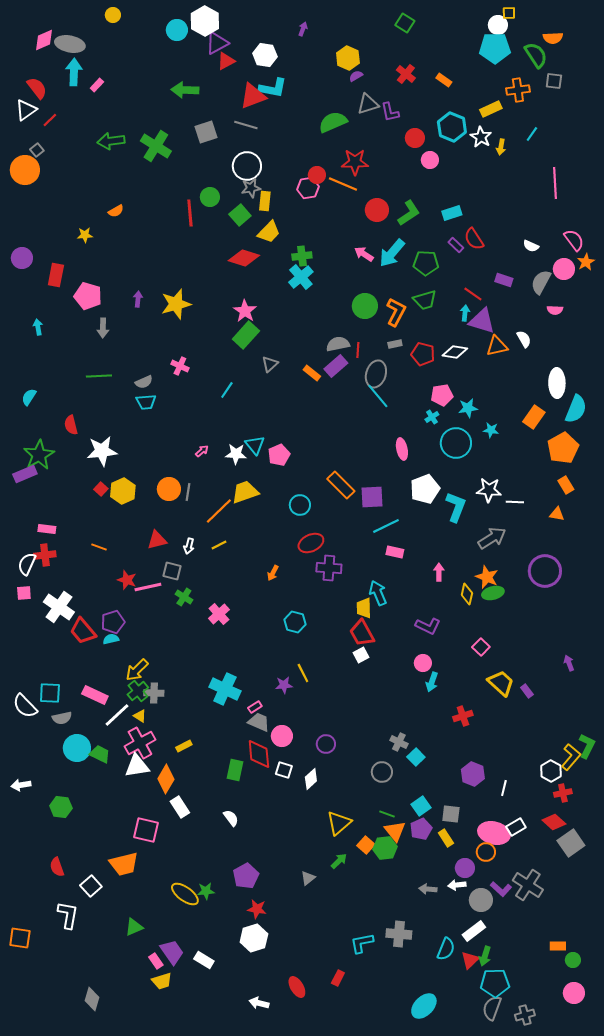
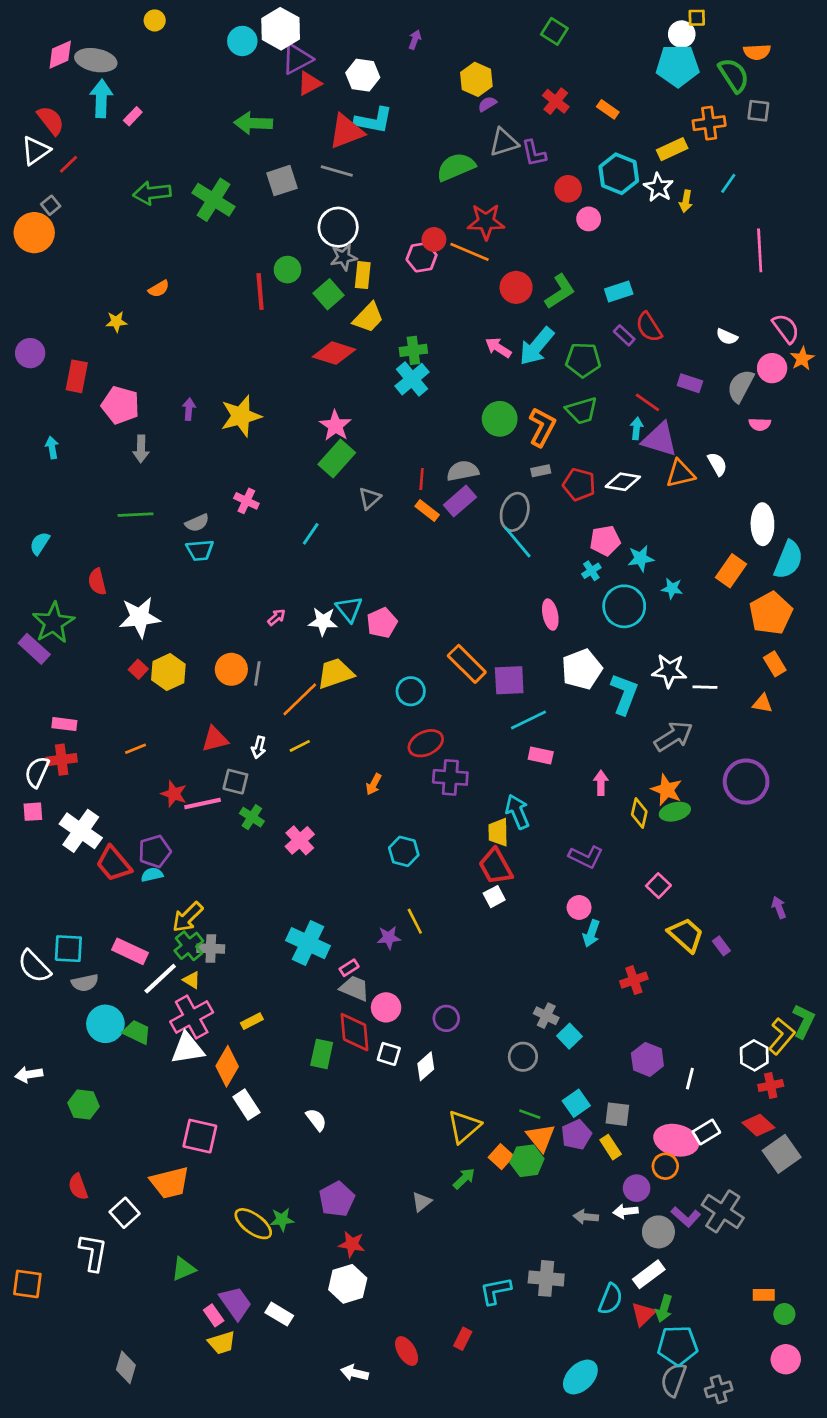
red line: (358, 350) -> (422, 479), moved
purple rectangle: (25, 474) -> (34, 649), turned 65
orange line: (99, 547) -> (136, 749), turned -42

